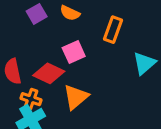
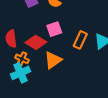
orange rectangle: (113, 30) -> (80, 40), moved

